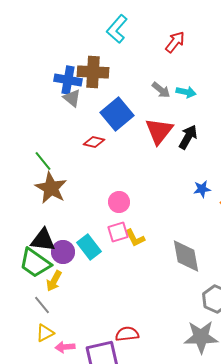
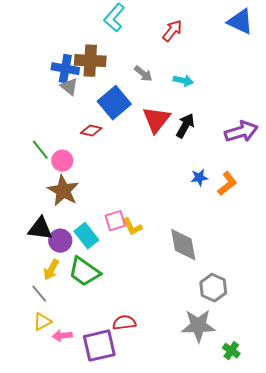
gray arrow: (161, 90) -> (143, 74), moved
brown star: (51, 188) -> (63, 191), moved
pink circle: (119, 202) -> (62, 161), moved
green trapezoid: (35, 263) -> (84, 272), moved

